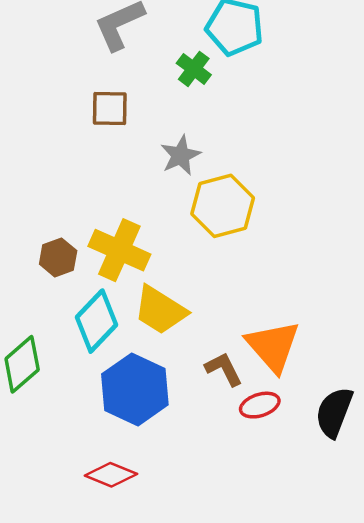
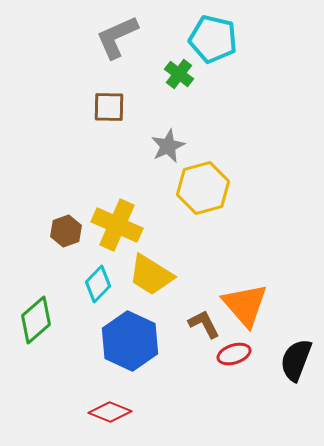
cyan diamond: (97, 321) -> (98, 284), size x0.7

